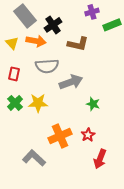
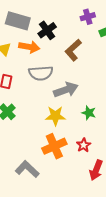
gray rectangle: (25, 16) -> (18, 21), turned -35
brown L-shape: (78, 44) -> (73, 50), turned 125
yellow star: (38, 103) -> (55, 116), moved

